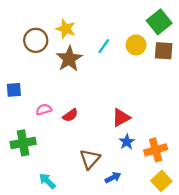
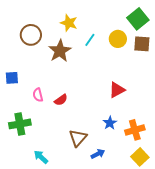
yellow star: (66, 29) -> (69, 23), moved
pink semicircle: (44, 109) -> (38, 95), turned -88
red triangle: (121, 118) -> (117, 90), moved

